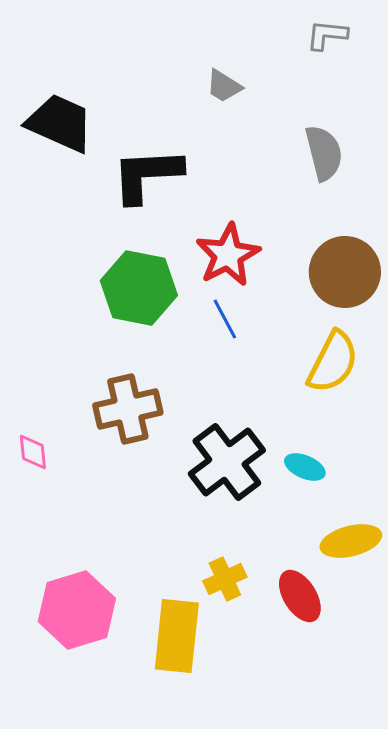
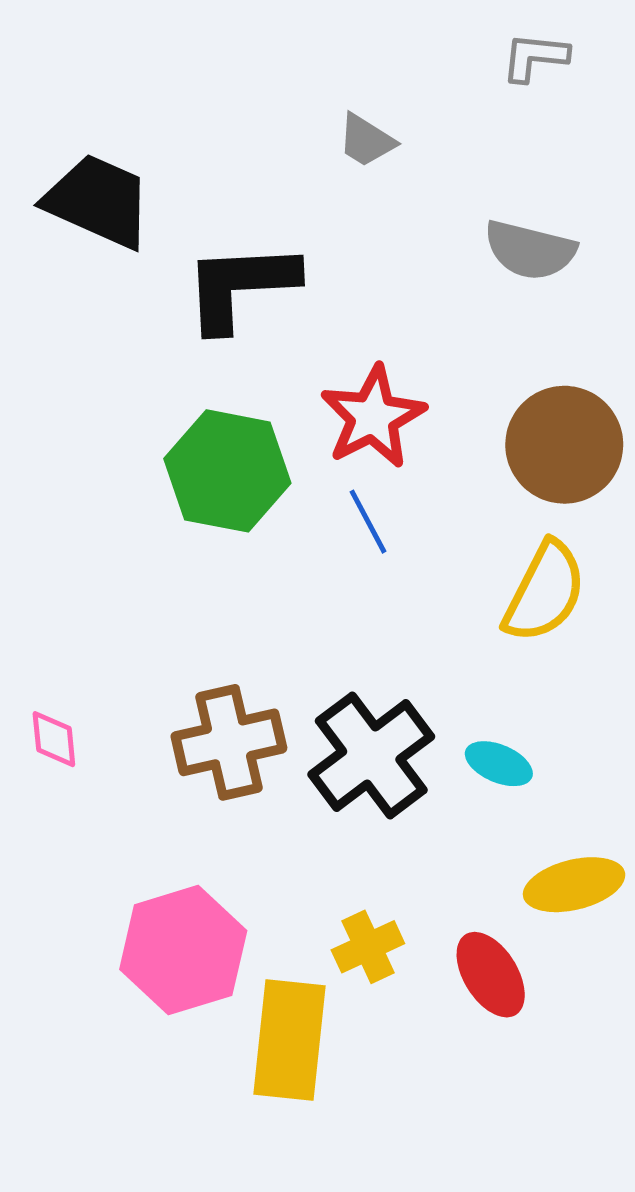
gray semicircle: (324, 153) -> (530, 250), turned 118
brown cross: (128, 409) -> (229, 742), moved
pink hexagon: (77, 610) -> (183, 950), moved

